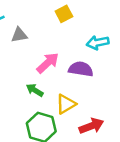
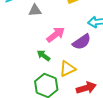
purple semicircle: (81, 69) -> (82, 42), turned 132

